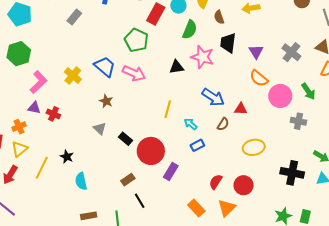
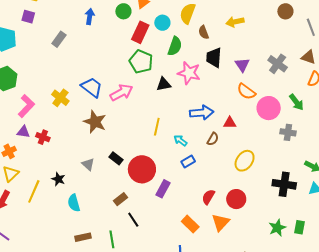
green pentagon: (136, 40) -> (141, 62), moved
pink arrow: (134, 73) -> (121, 93), turned -50
blue arrow: (213, 97) -> (202, 113), turned -35
brown star: (106, 101) -> (95, 122), size x1.6
gray triangle: (100, 129) -> (88, 164), moved
yellow ellipse: (254, 147) -> (245, 161), turned -40

